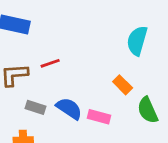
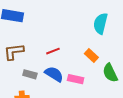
red line: (50, 63) -> (53, 51), moved

